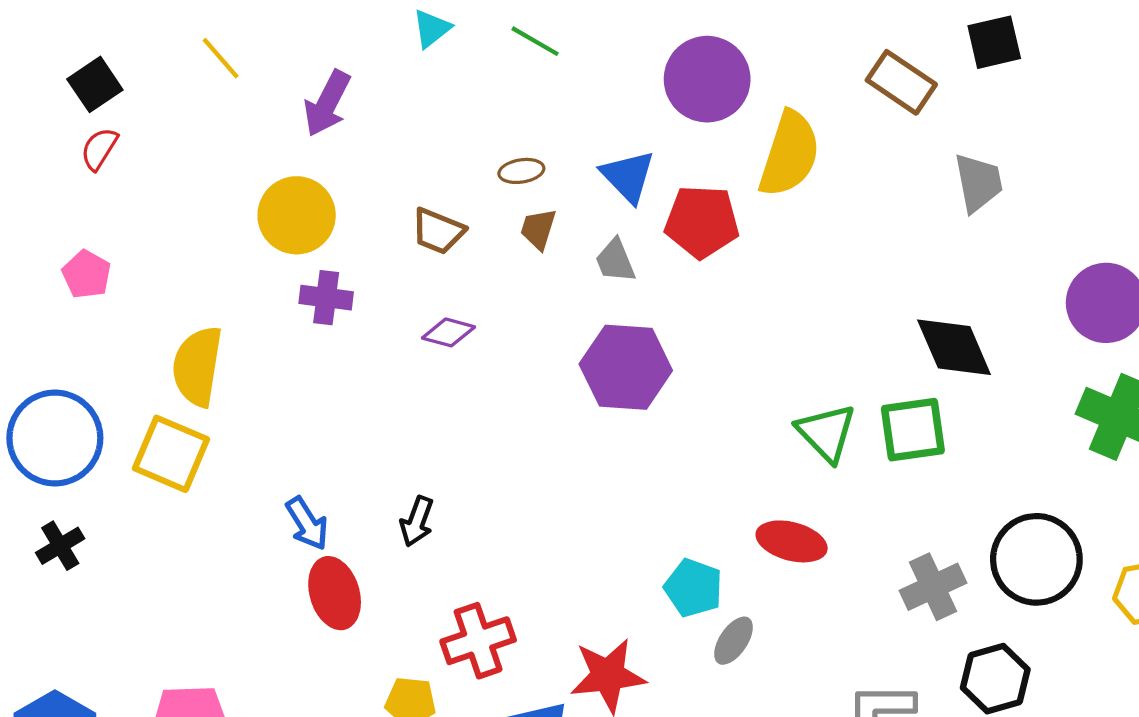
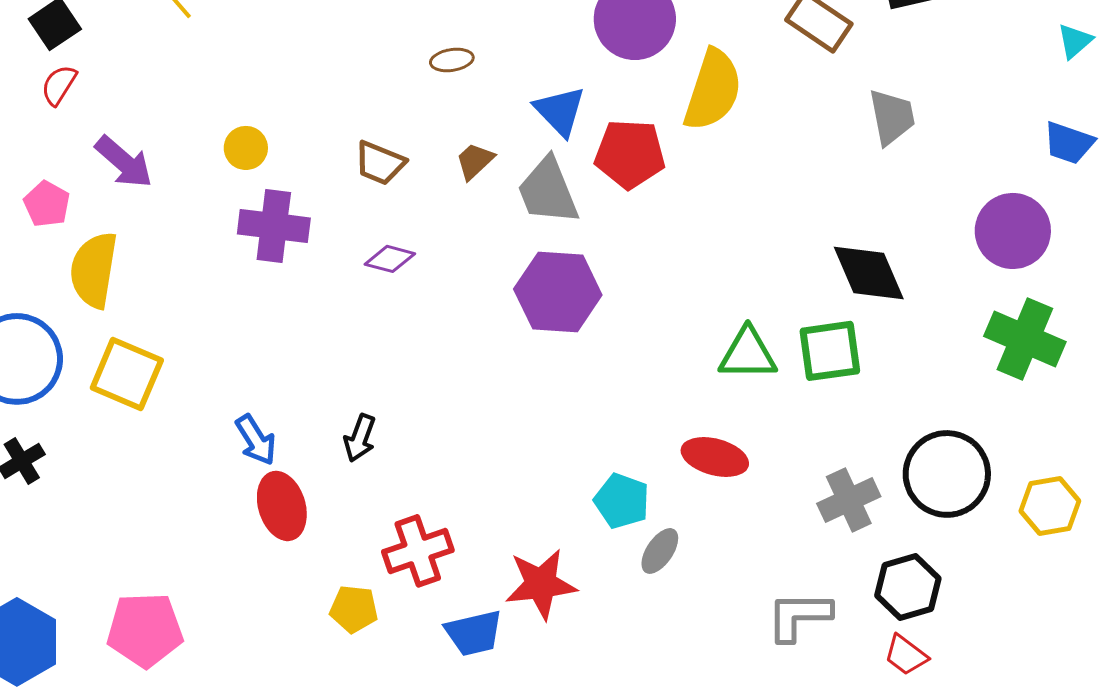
purple arrow: (327, 103) -> (124, 162), moved, turned -76
brown ellipse: (521, 171) -> (452, 60), moved
yellow circle: (297, 215) -> (246, 148), size x0.6
brown trapezoid: (538, 229) -> (475, 161), turned 30
gray trapezoid: (615, 261) -> (548, 191), size x1.6
purple cross: (326, 298) -> (274, 226), size x1.4
yellow semicircle: (197, 366) -> (94, 270), moved
green triangle: (826, 433) -> (748, 354), turned -46

